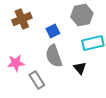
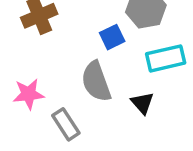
blue square: (53, 31) -> (112, 37), moved

